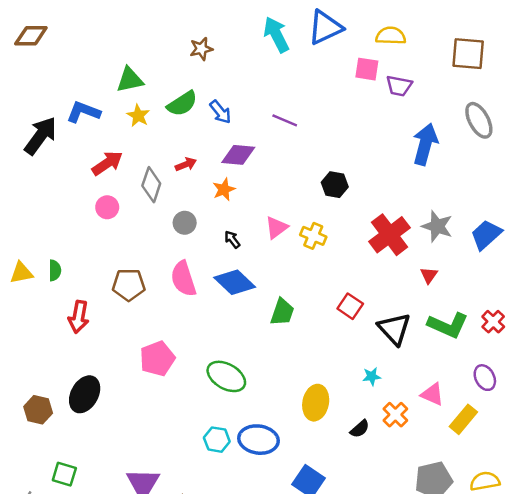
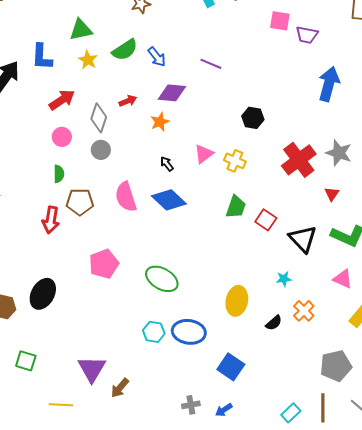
blue L-shape: (83, 112) -> (42, 57), turned -108
gray circle: (185, 223) -> (101, 150), moved
green semicircle: (55, 270) -> (59, 174), moved
green trapezoid: (282, 312) -> (236, 207), moved
red arrow: (79, 317) -> (51, 220), moved
pink triangle: (432, 394) -> (343, 279), moved

